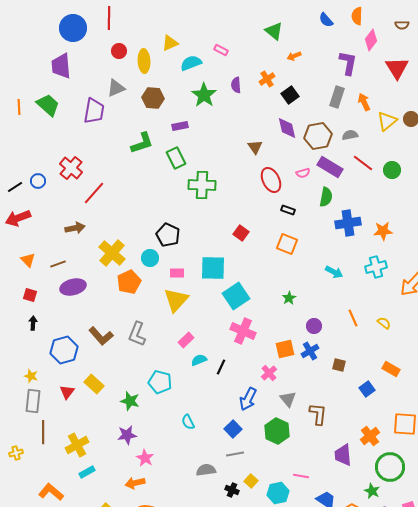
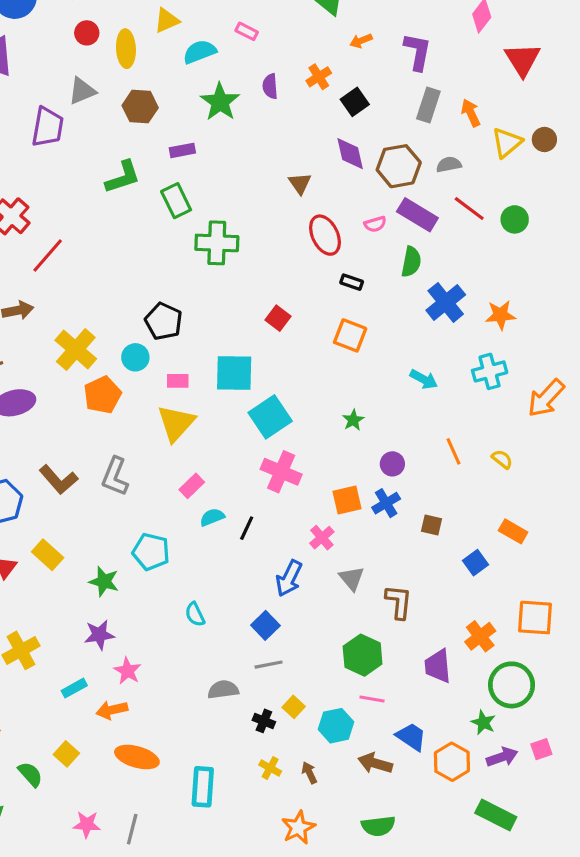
purple L-shape: (348, 63) -> (417, 52), moved
blue cross: (348, 223) -> (446, 302), turned -30
green hexagon: (277, 431) -> (363, 655), moved
cyan rectangle: (87, 472) -> (74, 688), moved

